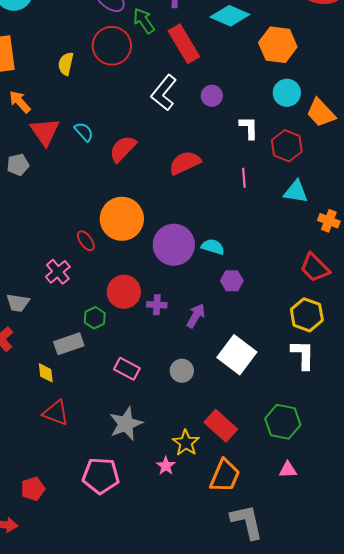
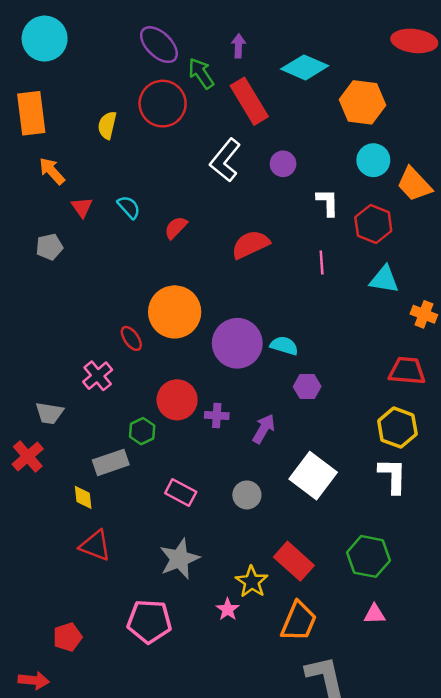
red triangle: (45, 132) -> (82, 207), size x0.6
red semicircle: (123, 149) -> (176, 228), size x0.7
red trapezoid: (315, 268) -> (407, 371), turned 140

